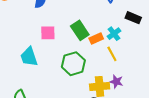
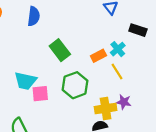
green rectangle: (80, 30) -> (60, 50), moved
pink square: (48, 33) -> (40, 94), moved
cyan trapezoid: (29, 57) -> (25, 81), turned -55

